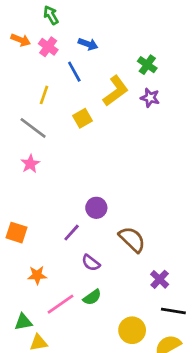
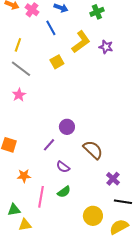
green cross: (147, 65) -> (97, 12), moved, turned 32
yellow line: (44, 95) -> (18, 45), moved
pink line: (61, 304) -> (41, 197), turned -45

